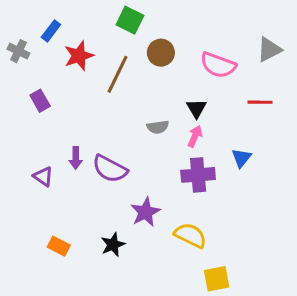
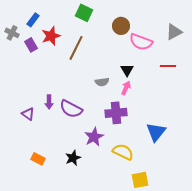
brown circle: (161, 53) -> (121, 26), moved
purple rectangle: (40, 101) -> (31, 45), moved
blue triangle: (241, 158) -> (156, 132), moved, size x1.5
purple cross: (198, 175) -> (116, 113), moved

